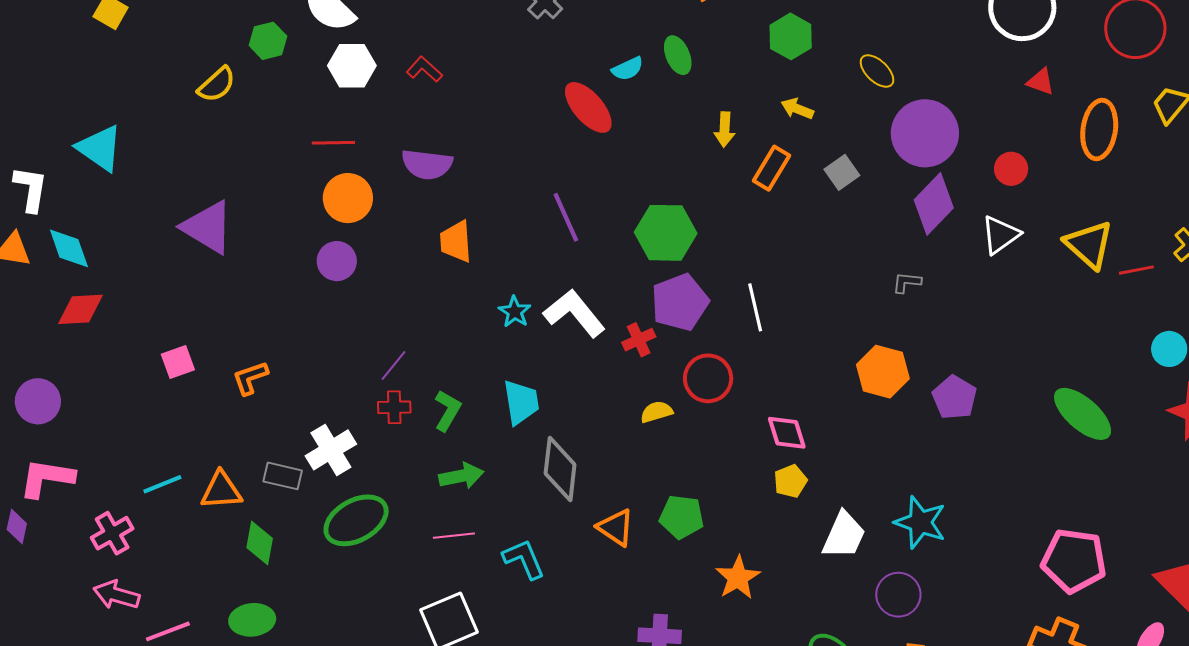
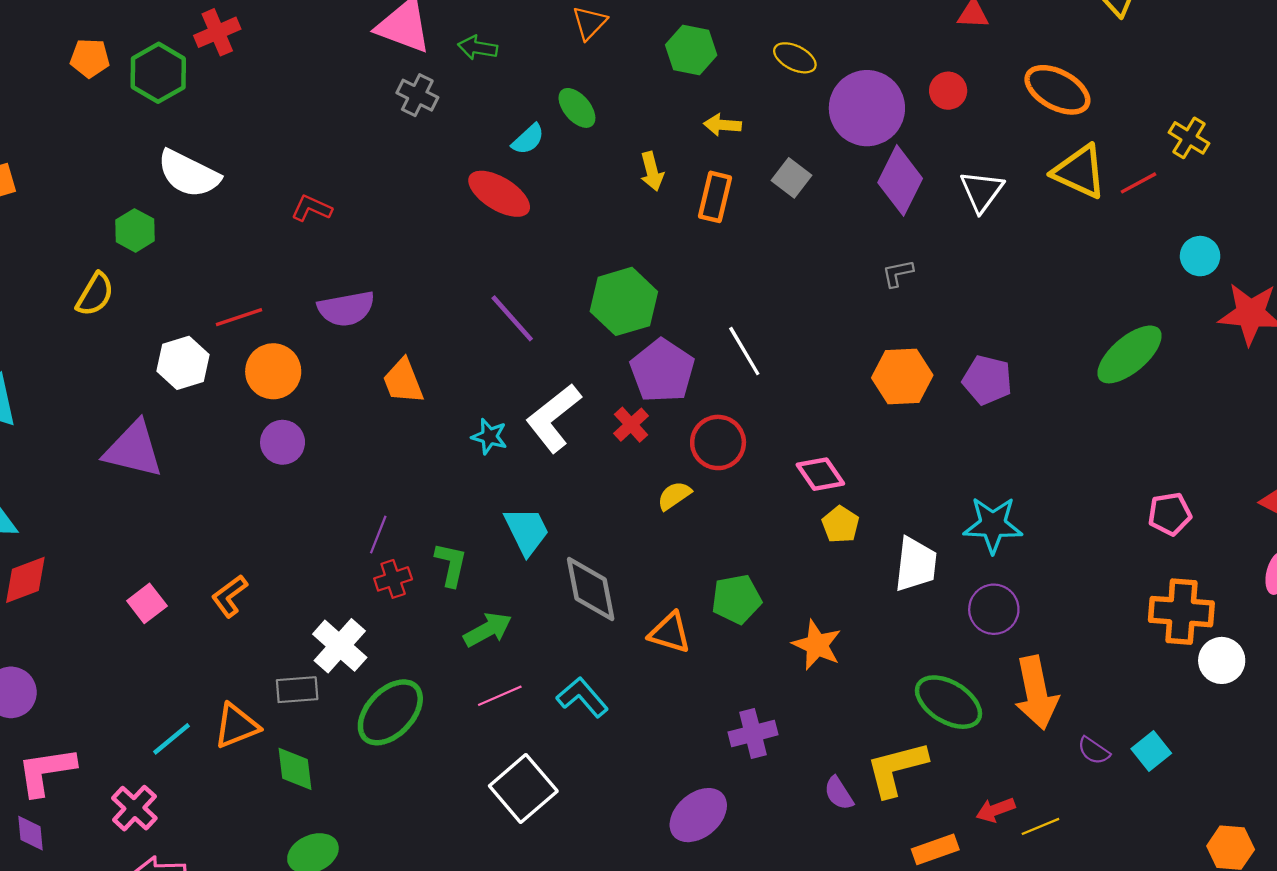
white hexagon: (352, 66) -> (183, 363), moved
orange ellipse: (1099, 129) -> (1057, 90), moved, turned -52
red circle: (1011, 169) -> (948, 91), moved
white L-shape: (574, 313) -> (553, 418), turned -72
green ellipse: (1083, 414) -> (1129, 354), turned -64
pink pentagon: (1074, 561) -> (1170, 514), size x0.6

